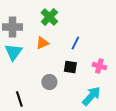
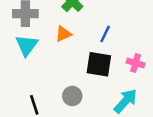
black square: (70, 67) -> (99, 64), size x1.5
gray circle: (49, 82) -> (72, 96), moved

